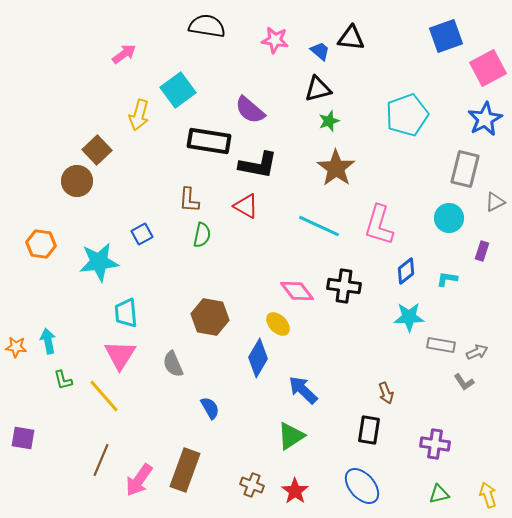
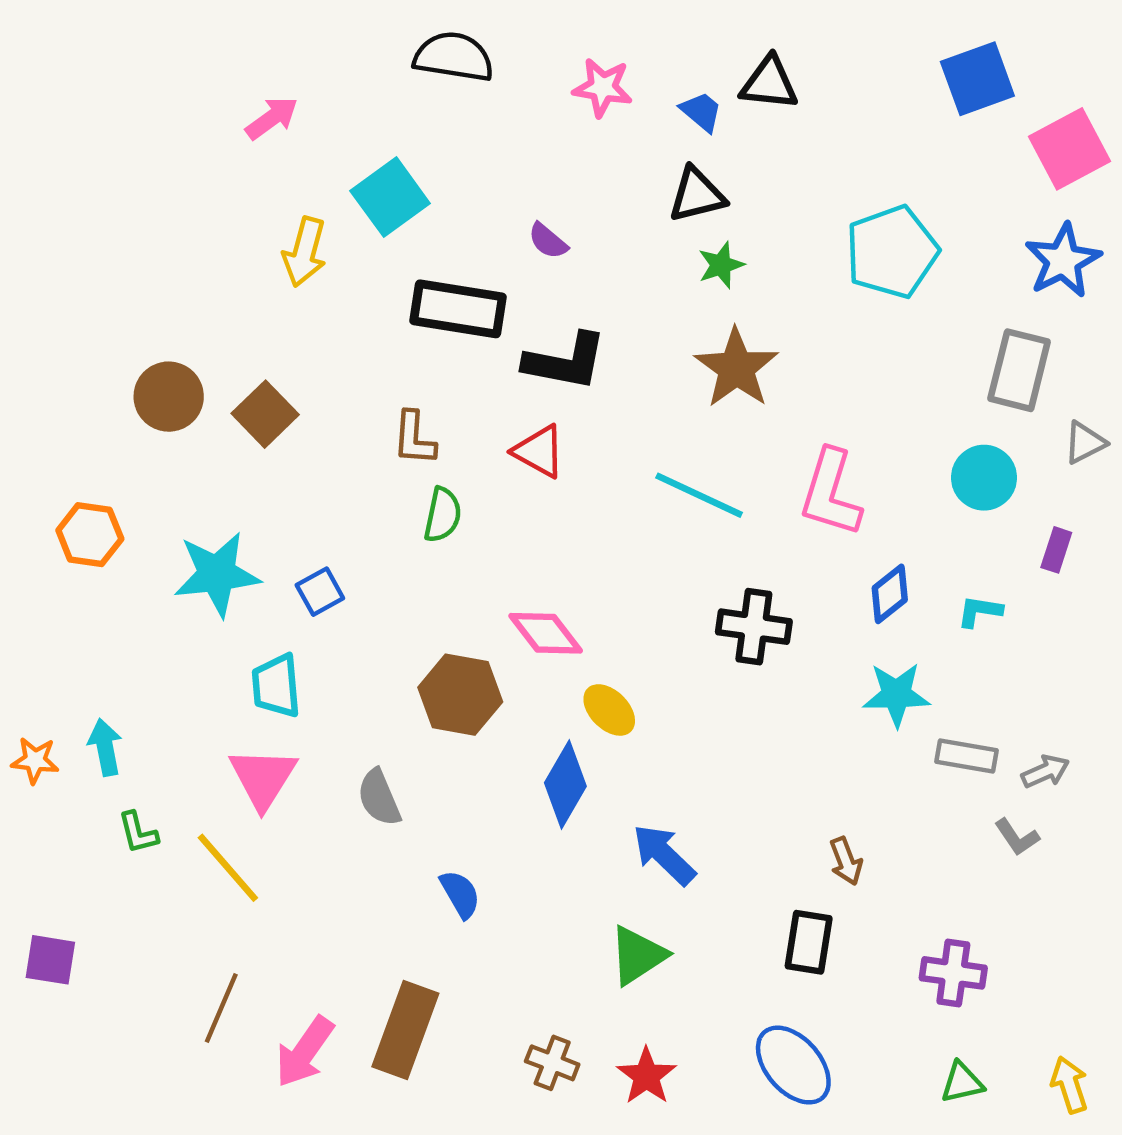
purple semicircle: (250, 110) -> (548, 241), size x0.6
brown square: (97, 150) -> (265, 414), moved
blue square: (142, 234) -> (320, 592), moved
pink diamond: (297, 291) -> (546, 633), moved

